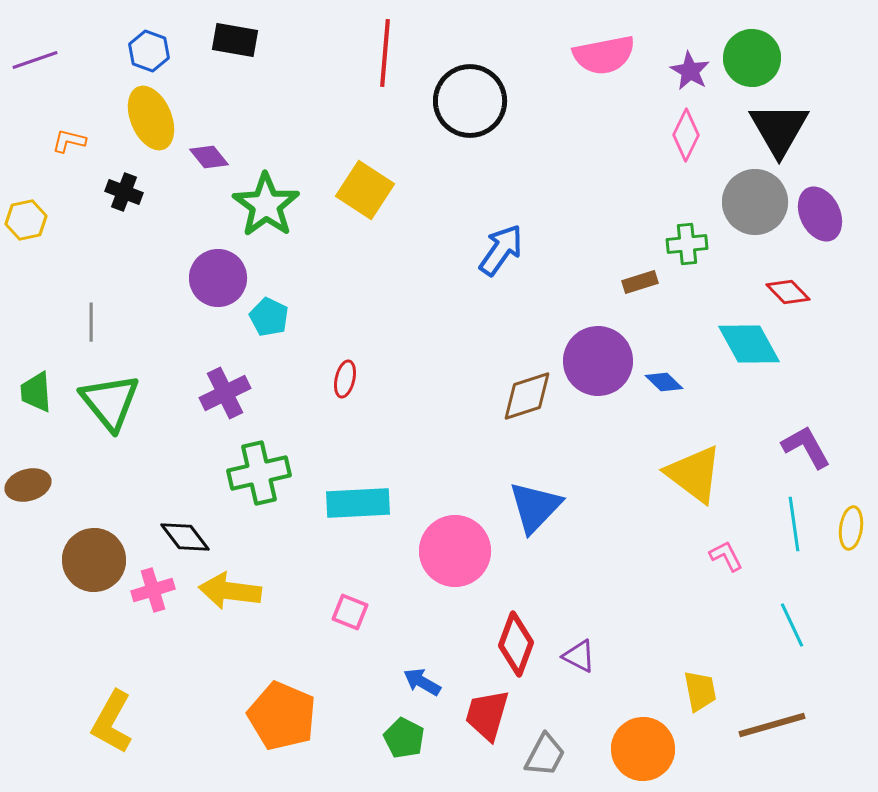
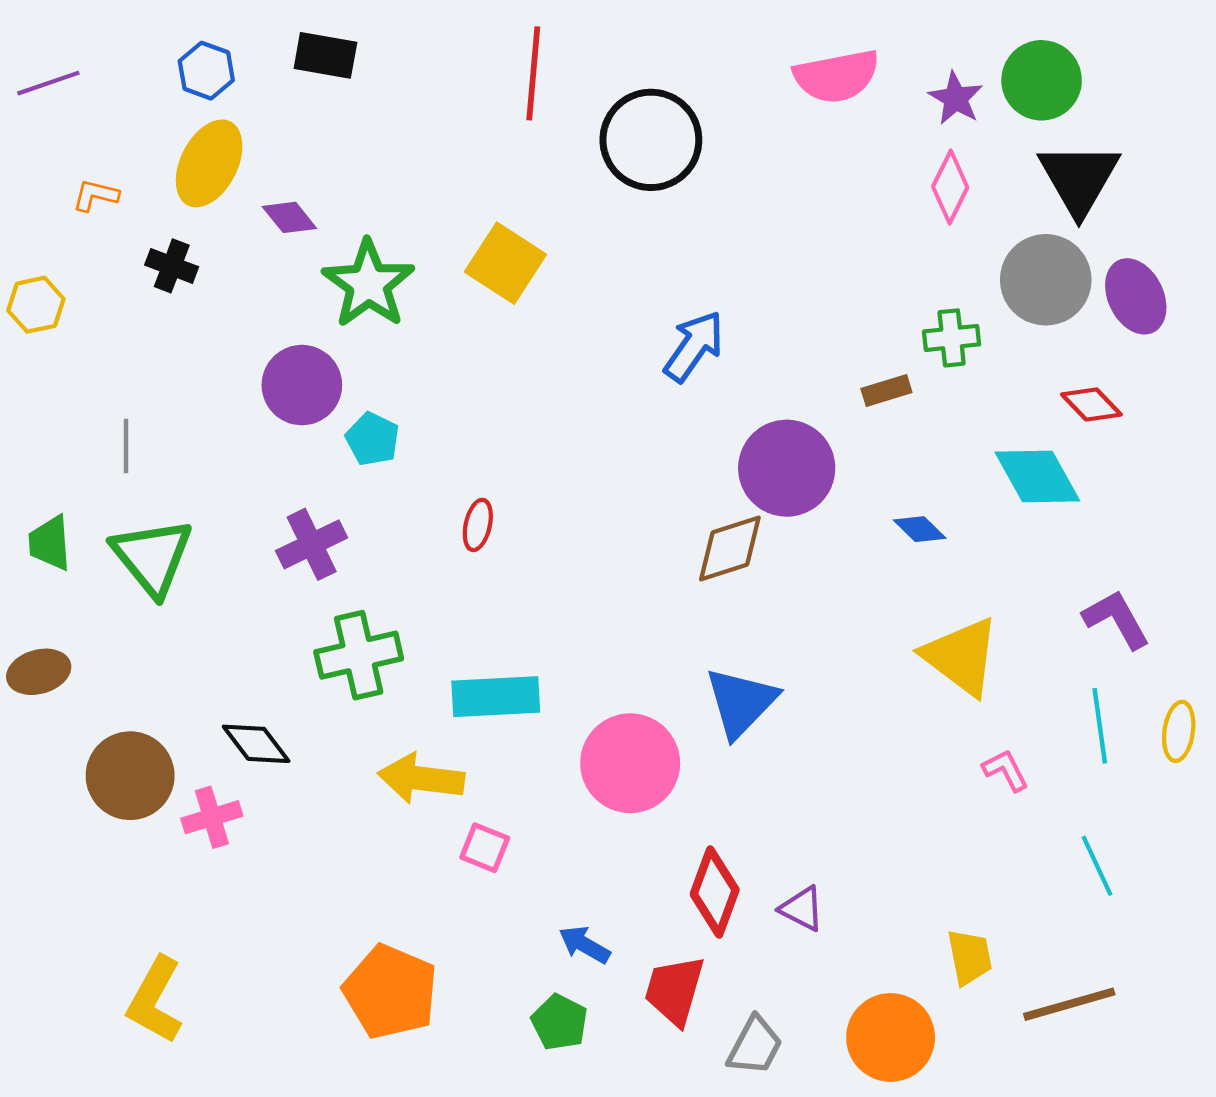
yellow ellipse: (151, 118) -> (209, 163), turned 50
purple circle: (598, 361) -> (787, 468), moved
yellow arrow: (230, 591) -> (421, 778), moved

